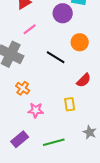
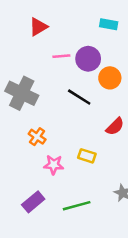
purple circle: (63, 13) -> (88, 59), moved
pink line: (30, 29) -> (61, 56), moved, turned 32
yellow rectangle: (70, 104) -> (87, 156), moved, turned -64

